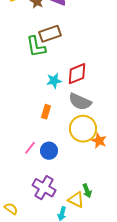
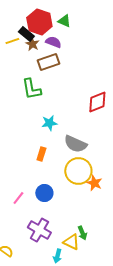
brown rectangle: (50, 34) -> (48, 62), moved
red diamond: (77, 74) -> (97, 102), moved
pink line: (30, 148) -> (18, 198), moved

